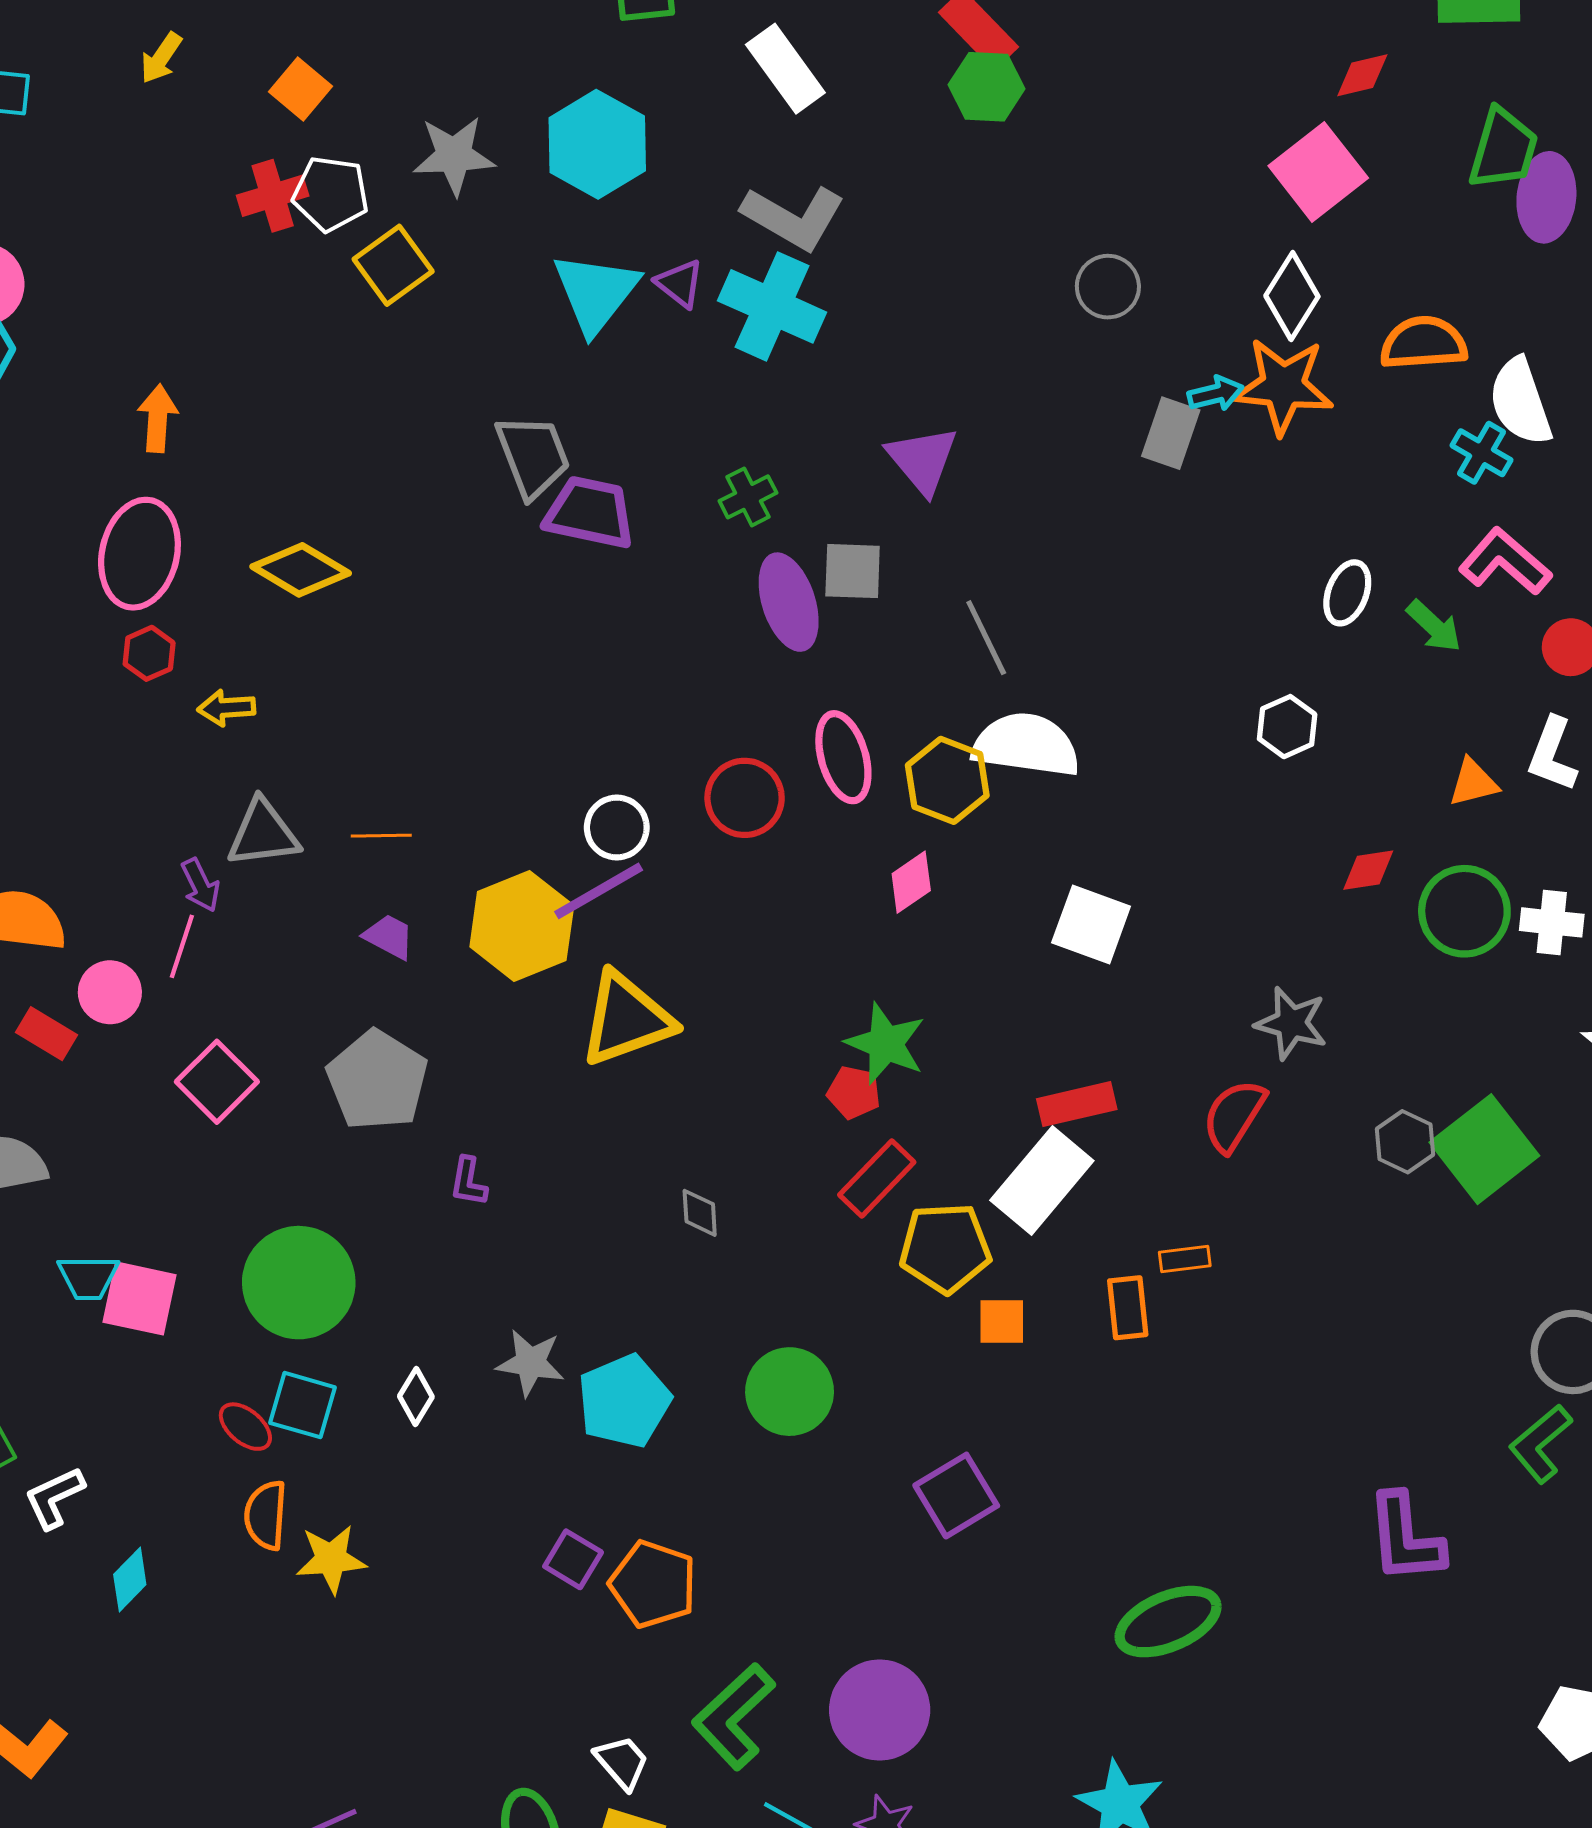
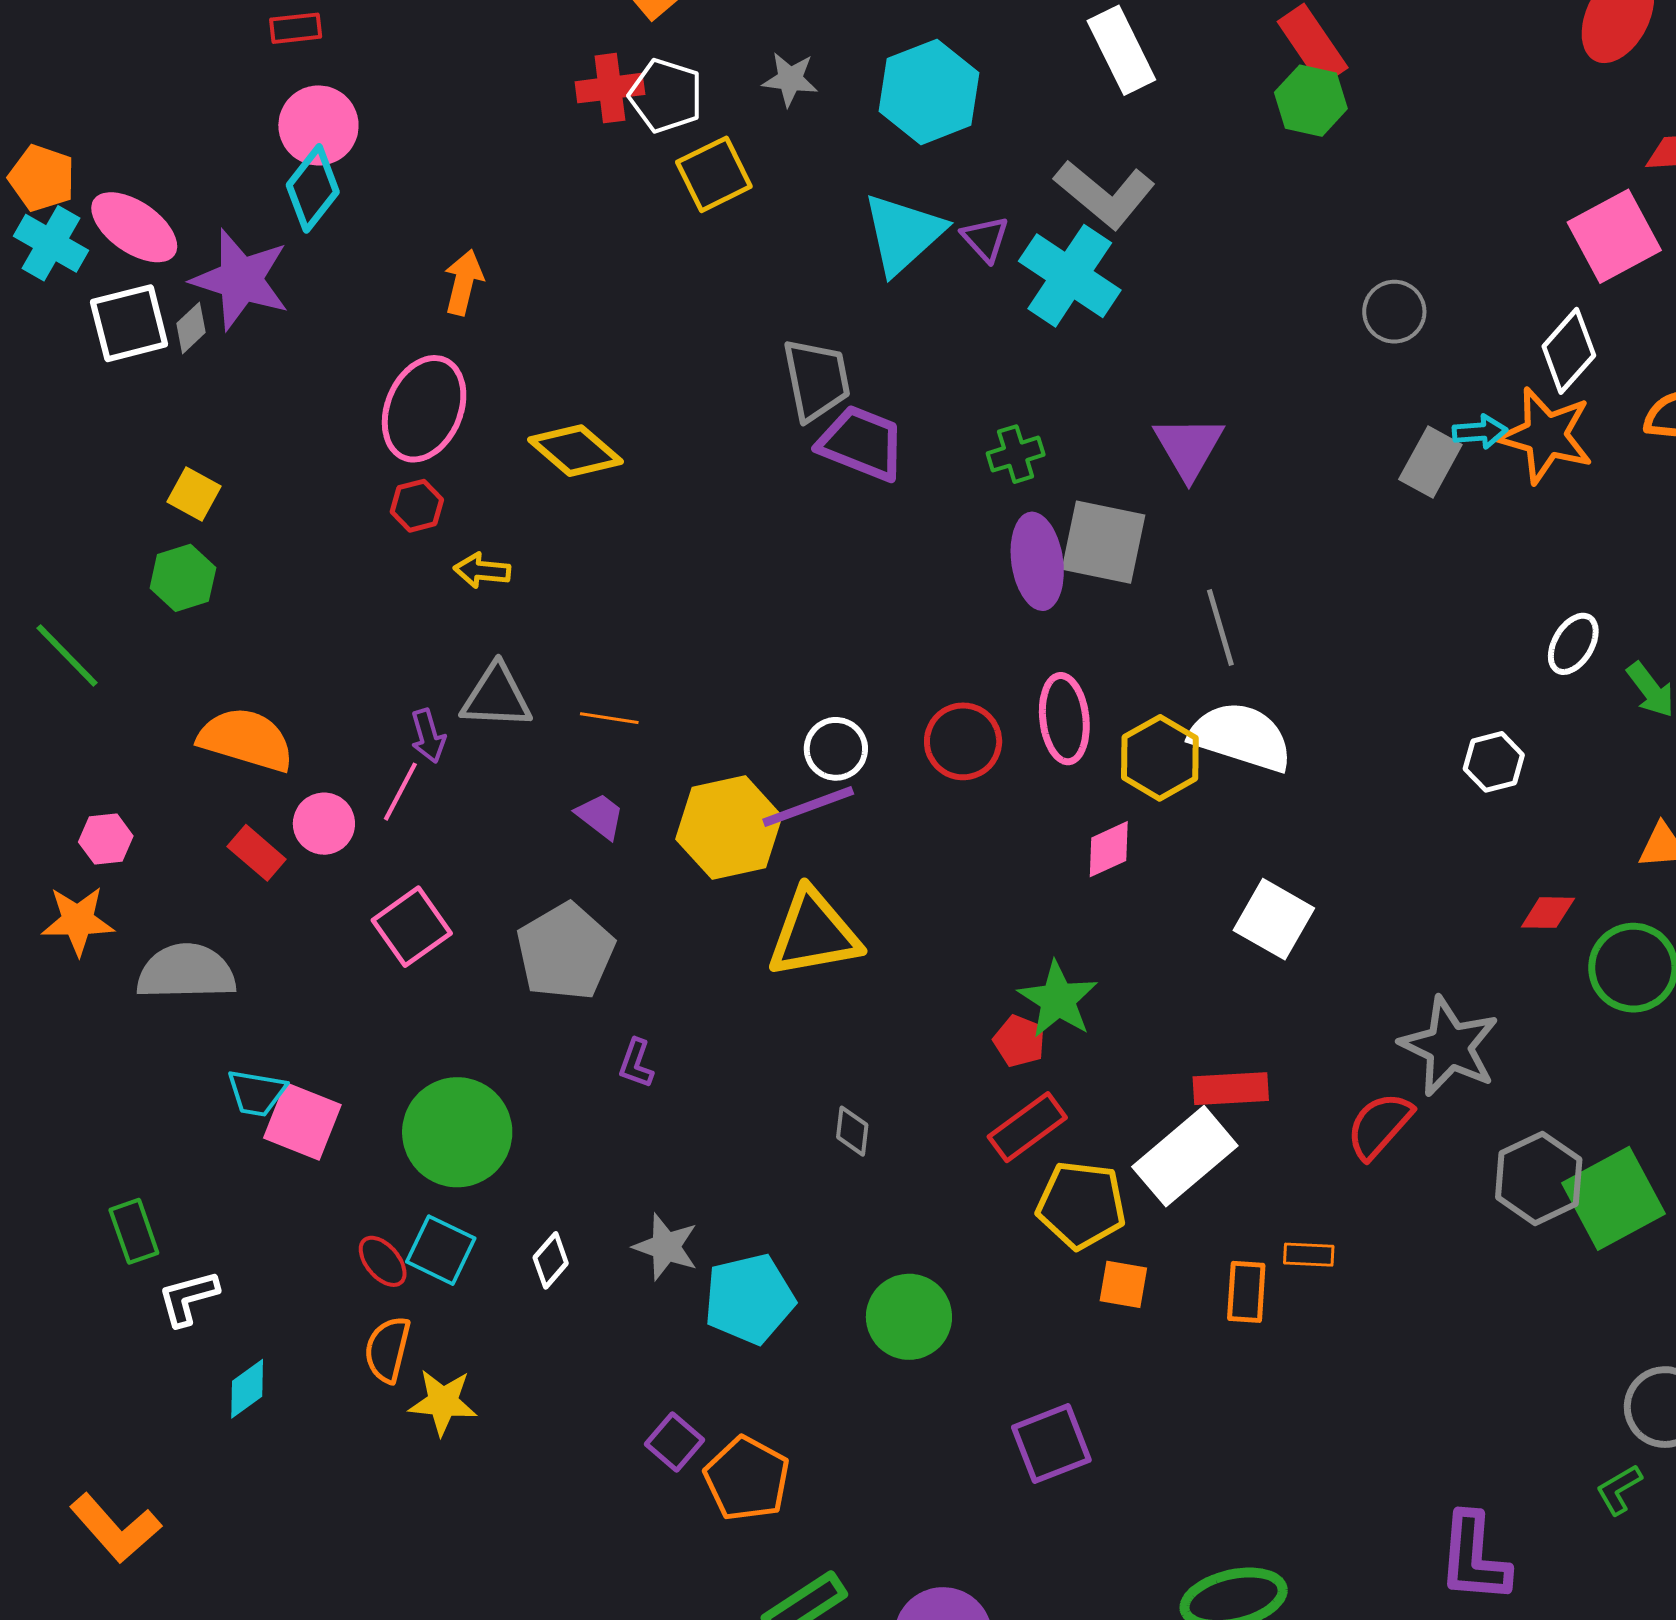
gray star: (454, 155) -> (790, 79), size x0.7
gray square: (853, 571) -> (1103, 542), size x1.4
gray star: (1291, 1023) -> (1449, 1046), size x1.4
gray hexagon: (1405, 1142) -> (1539, 1178), size x1.5
green L-shape: (1540, 1444) -> (1619, 1489), size x0.7

